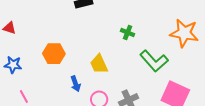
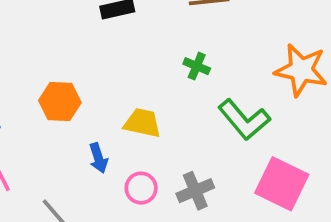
yellow trapezoid: (99, 64) -> (142, 123), turned 125

